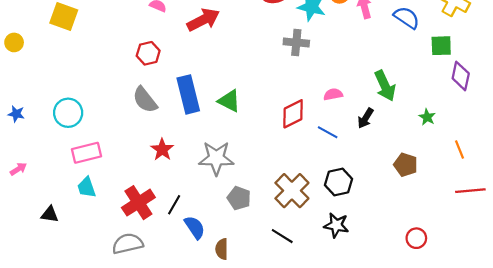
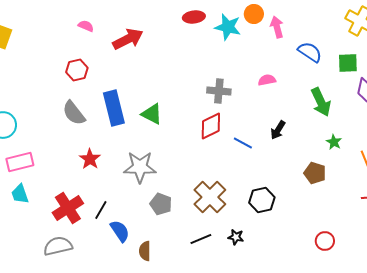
blue semicircle: (407, 18) -> (310, 52), moved
gray cross: (296, 42) -> (219, 91), moved
green arrow: (385, 86) -> (321, 102), moved
pink semicircle: (333, 94) -> (267, 80), moved
green star: (427, 117) -> (334, 142), moved
black hexagon: (338, 182) -> (262, 200), moved
black star: (336, 225) -> (236, 237), moved, size x0.7
black line: (282, 236) -> (201, 239), turned -55

